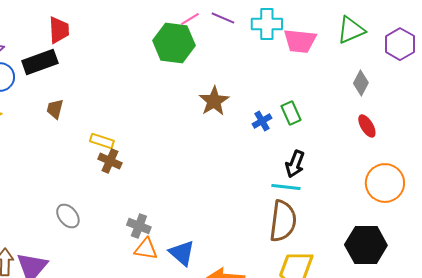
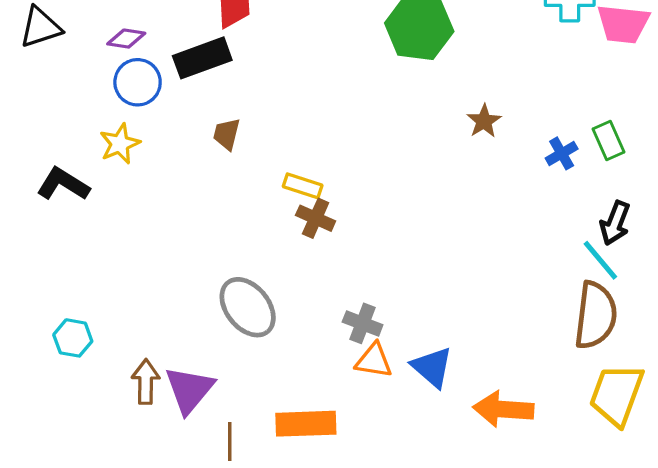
brown star: (214, 101) -> (484, 121), size x0.7
cyan line: (286, 187) -> (600, 260), turned 44
gray ellipse: (68, 216) -> (248, 307), size x1.5

